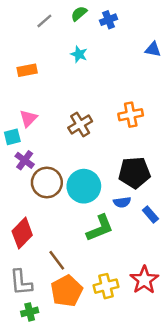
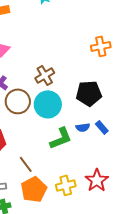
orange cross: (131, 115) -> (101, 46), moved
brown cross: (80, 125) -> (45, 75), moved
blue semicircle: (122, 202) -> (83, 127), moved

